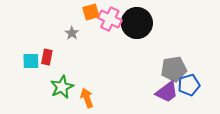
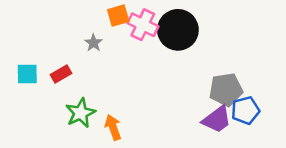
red rectangle: (47, 57) -> (61, 74), turned 49
cyan square: (31, 61) -> (27, 74), moved

